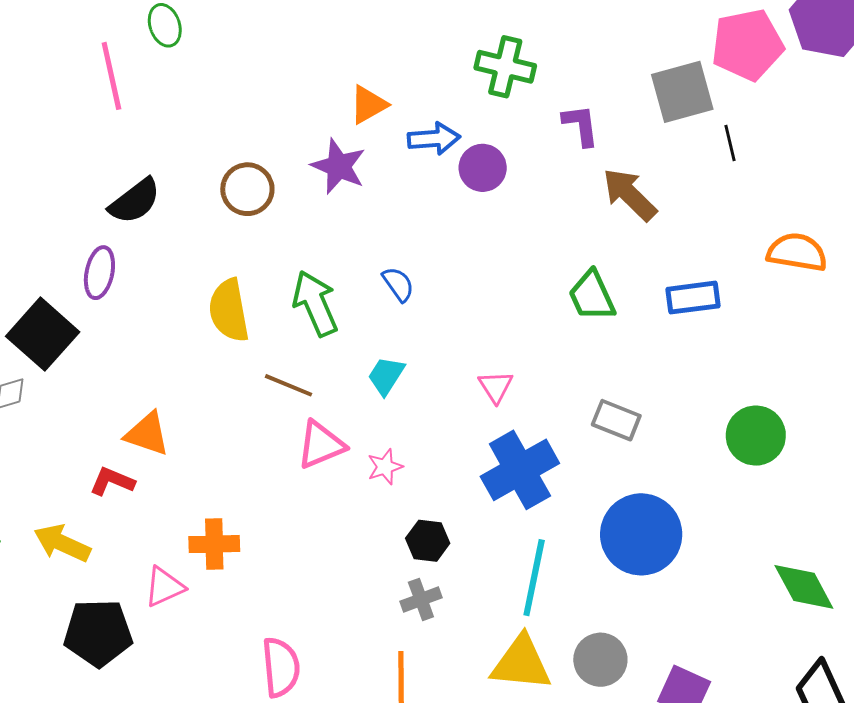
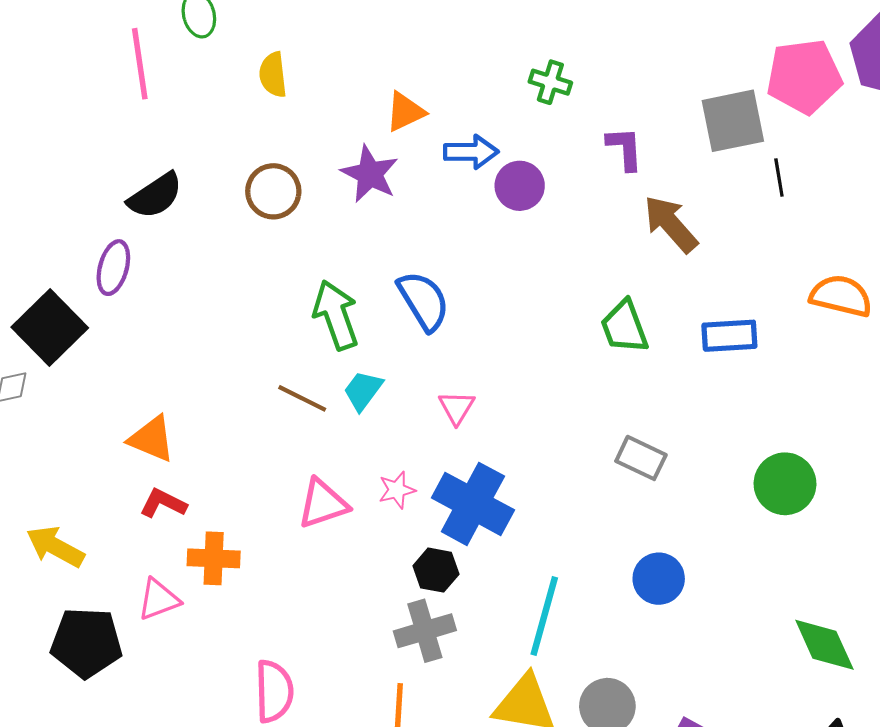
green cross: (505, 67) -> (550, 82), size x0.7
blue semicircle: (398, 284) -> (424, 301), size x1.6
yellow semicircle: (229, 310) -> (273, 75), moved, size x0.7
cyan trapezoid: (386, 376) -> (363, 391), moved
pink triangle: (496, 387) -> (457, 408), moved
pink triangle: (321, 445) -> (323, 504), moved
blue cross: (520, 470) -> (473, 504), moved, turned -36
red L-shape: (112, 481) -> (163, 503), moved
blue circle: (641, 534) -> (659, 579), size x0.6
gray cross: (421, 599) -> (425, 631), size x1.4

